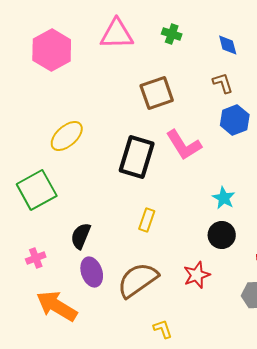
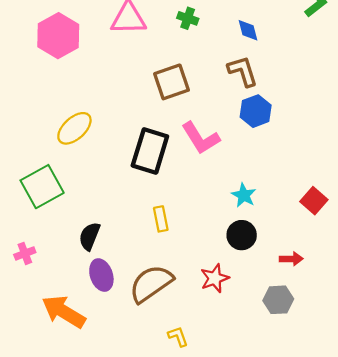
brown L-shape: (223, 83) -> (243, 71), size x1.4
yellow rectangle: (147, 220) -> (161, 219), turned -30
pink cross: (36, 258) -> (25, 253), moved

